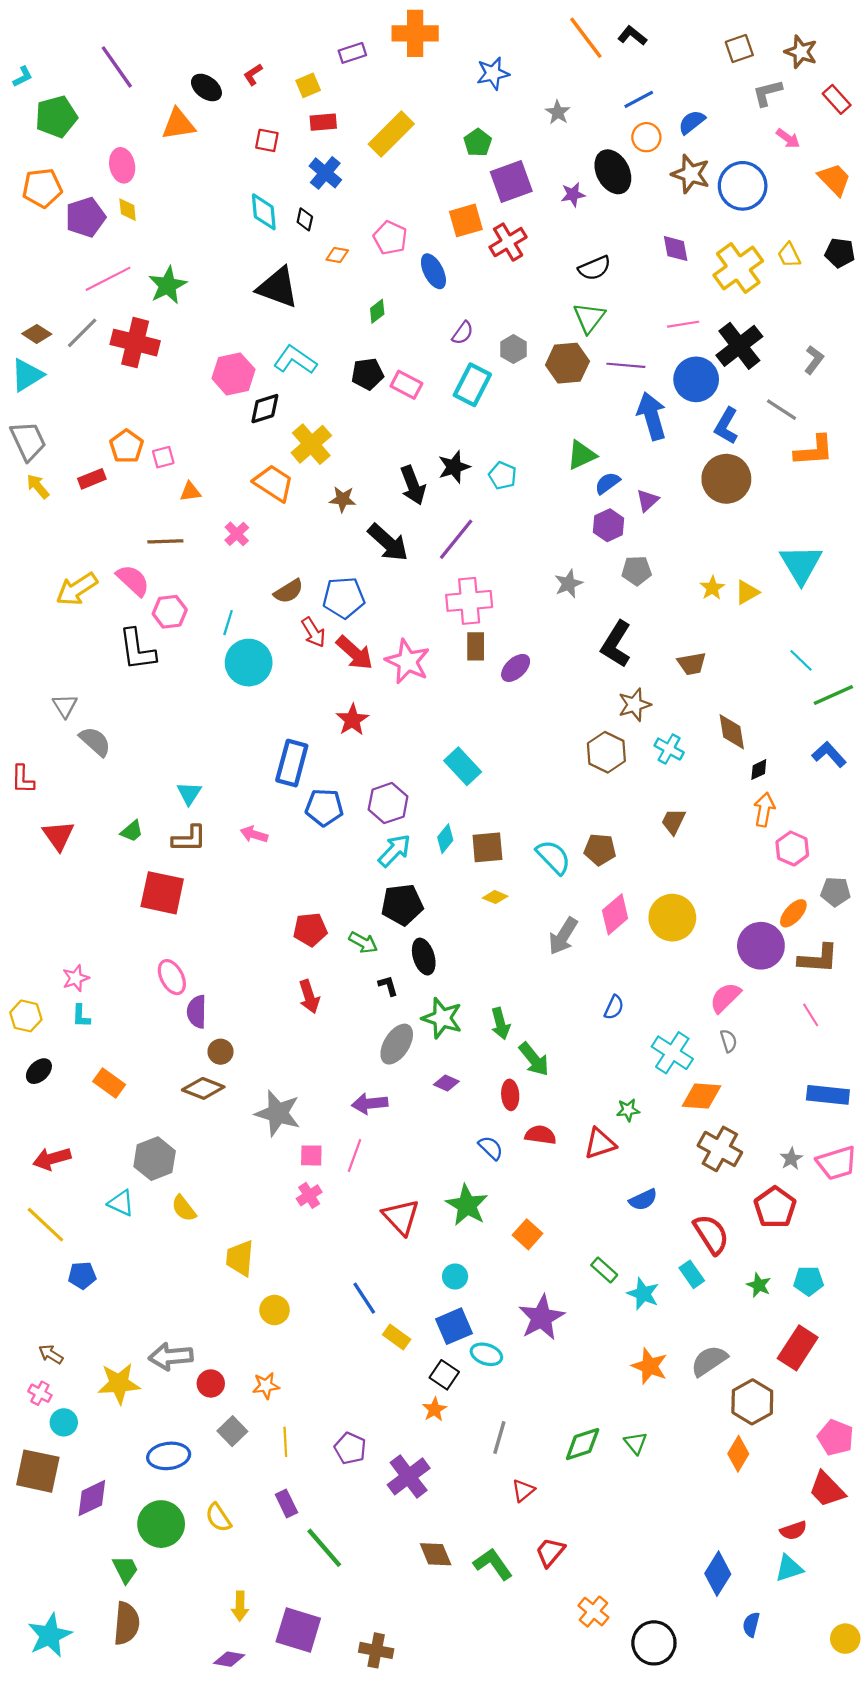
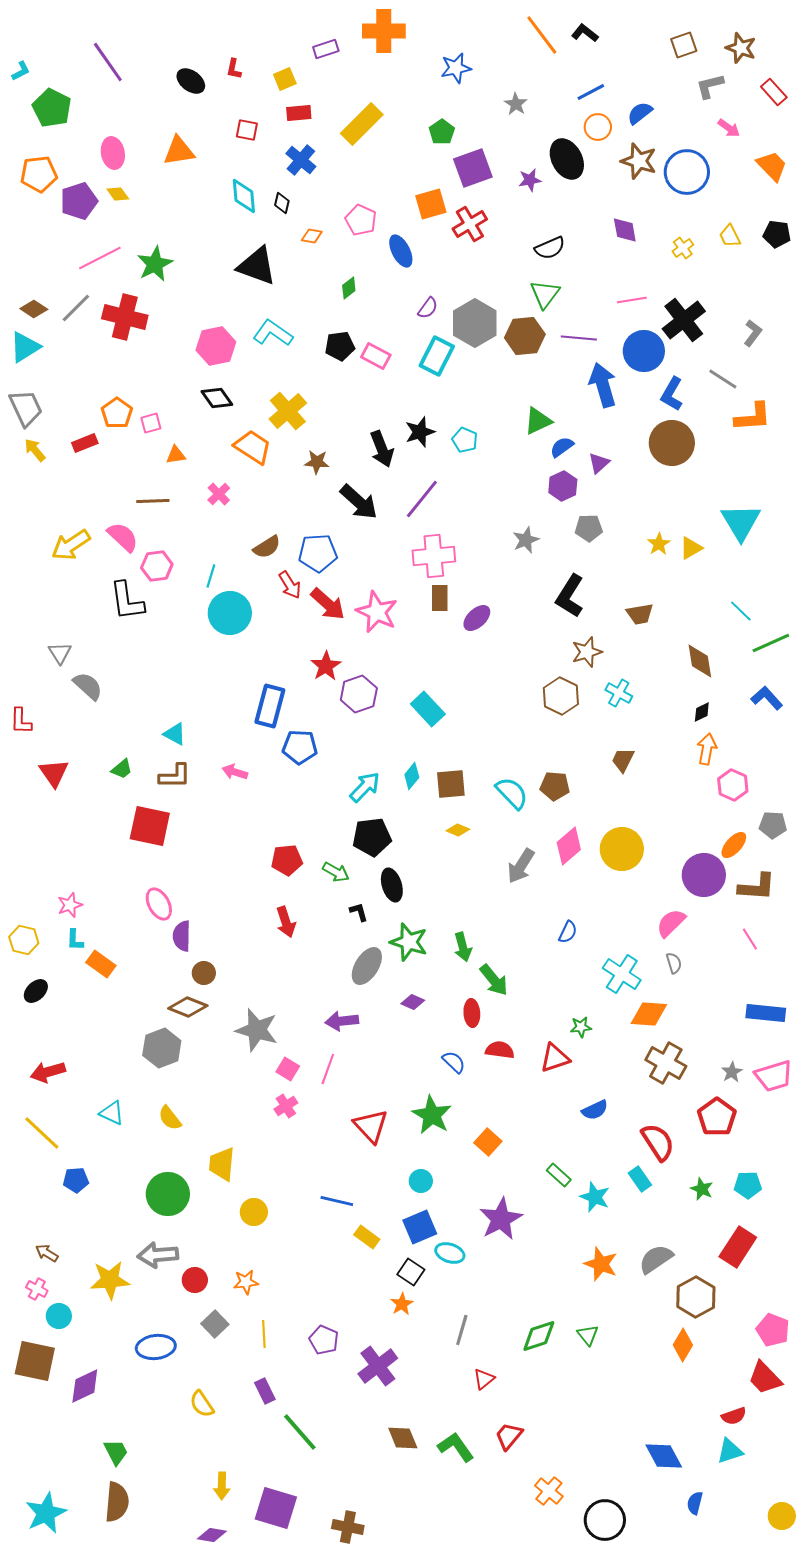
red L-shape: (253, 75) -> (234, 69), turned -45
green pentagon: (56, 117) -> (52, 108), turned -30
orange triangle: (178, 124) -> (179, 151), moved
yellow diamond: (128, 210) -> (118, 194), turned -30
yellow cross: (738, 268) -> (683, 248), size x0.5
gray hexagon: (513, 349) -> (475, 323), size x1.8
black diamond: (265, 409) -> (217, 398), moved, turned 72
brown diamond: (732, 732) -> (700, 661), moved
cyan triangle: (189, 793) -> (175, 734), turned -35
purple hexagon: (388, 803) -> (359, 694), moved
orange rectangle: (109, 1083) -> (101, 964), moved
pink square: (311, 1155) -> (288, 1069), turned 30
gray hexagon: (155, 1159) -> (162, 1048), moved
blue line: (364, 1298) -> (337, 1201), turned -44
green circle: (161, 1524) -> (168, 1194), moved
blue diamond: (718, 1574) -> (664, 1456), turned -60

